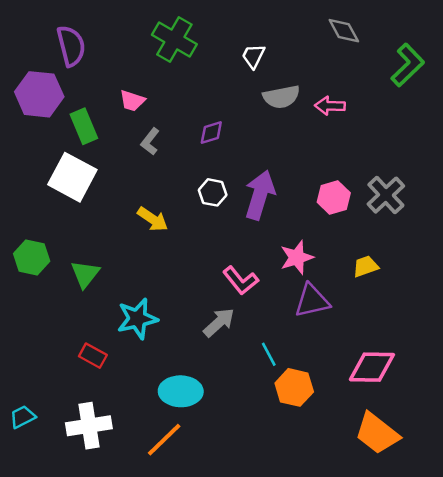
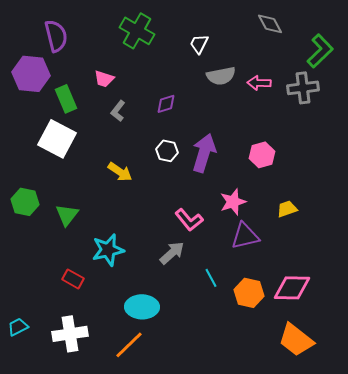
gray cross: (386, 195) -> (303, 88), moved, turned 36
orange hexagon: (294, 387) -> (249, 293), moved

